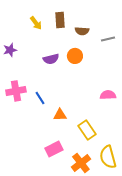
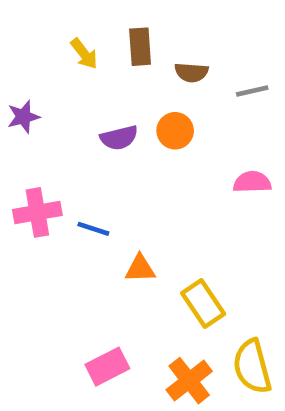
pink semicircle: (108, 95) -> (252, 182), moved
blue line: (40, 98) -> (93, 229), turned -40
pink rectangle: (54, 149) -> (107, 367), moved

